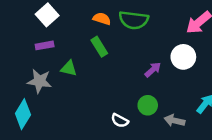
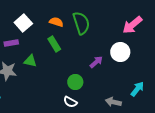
white square: (47, 15) -> (23, 23), moved
green semicircle: (134, 20) -> (81, 23), turned -115
green circle: (148, 105) -> (75, 82), moved

